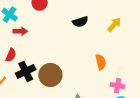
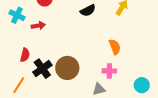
red arrow: (20, 31) -> (38, 26), moved
pink cross: (118, 86) -> (109, 71), moved

